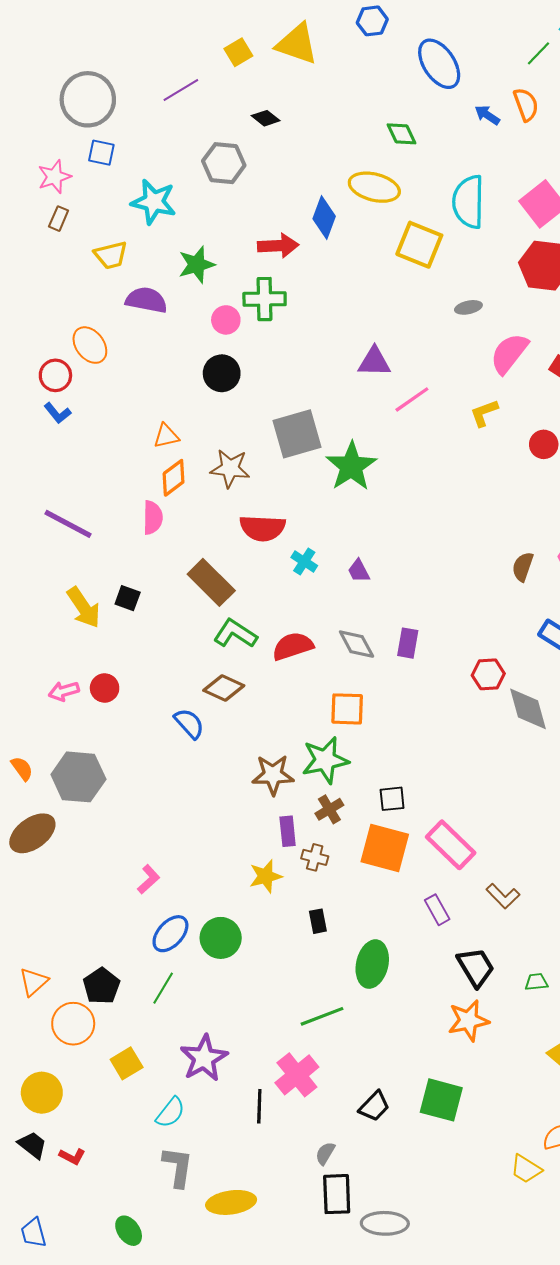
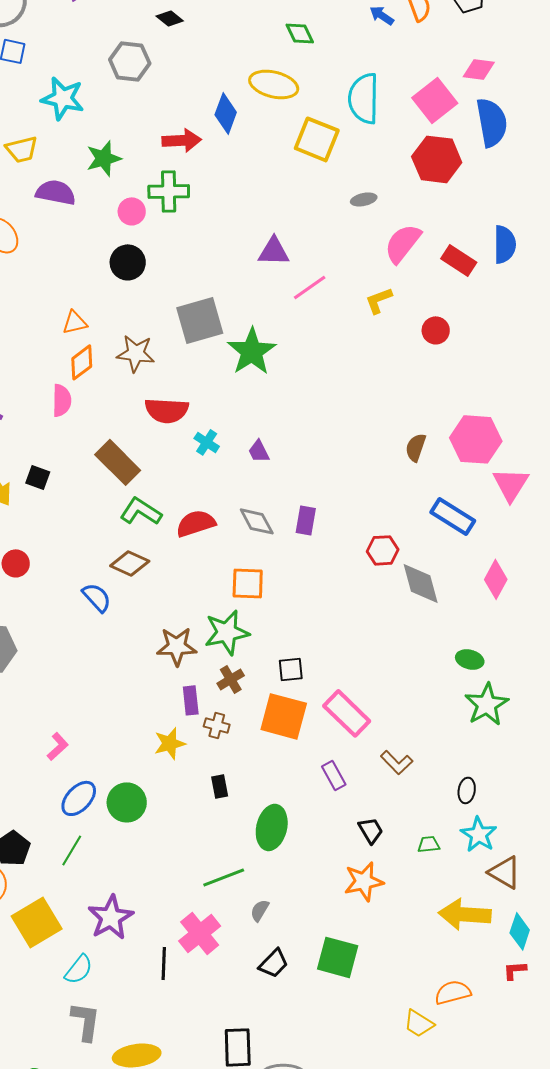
black trapezoid: (476, 967) -> (371, 830), size x0.7
yellow square: (127, 1063) -> (37, 922), size x1.6
gray semicircle: (325, 1153) -> (260, 910), moved

